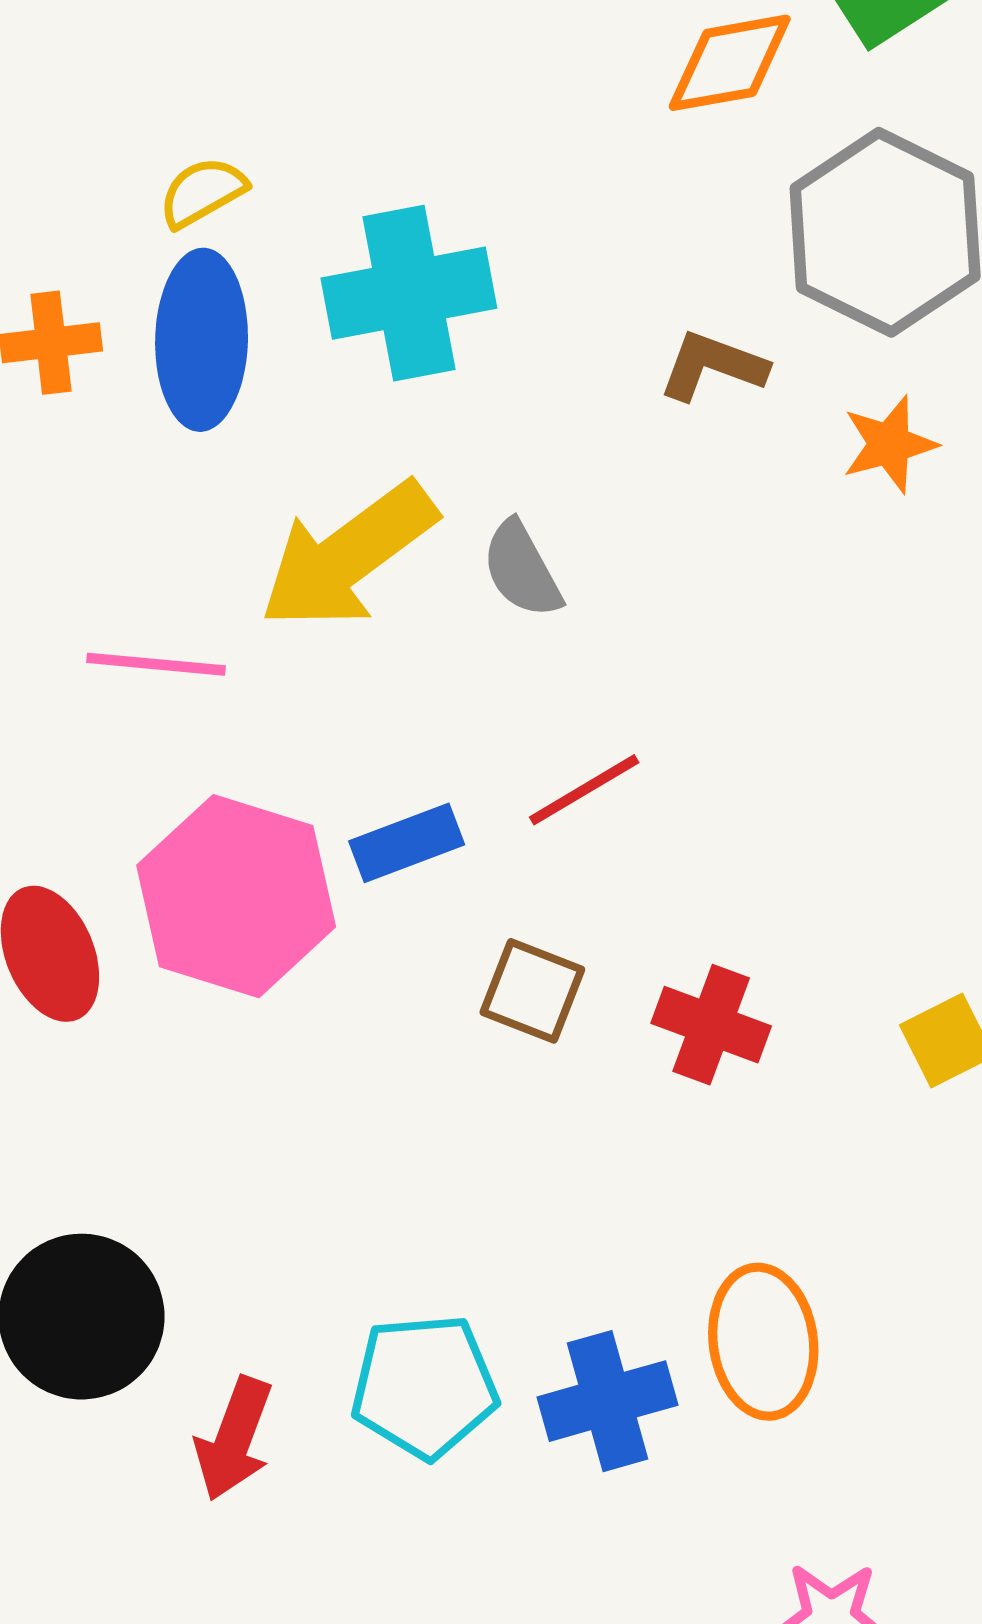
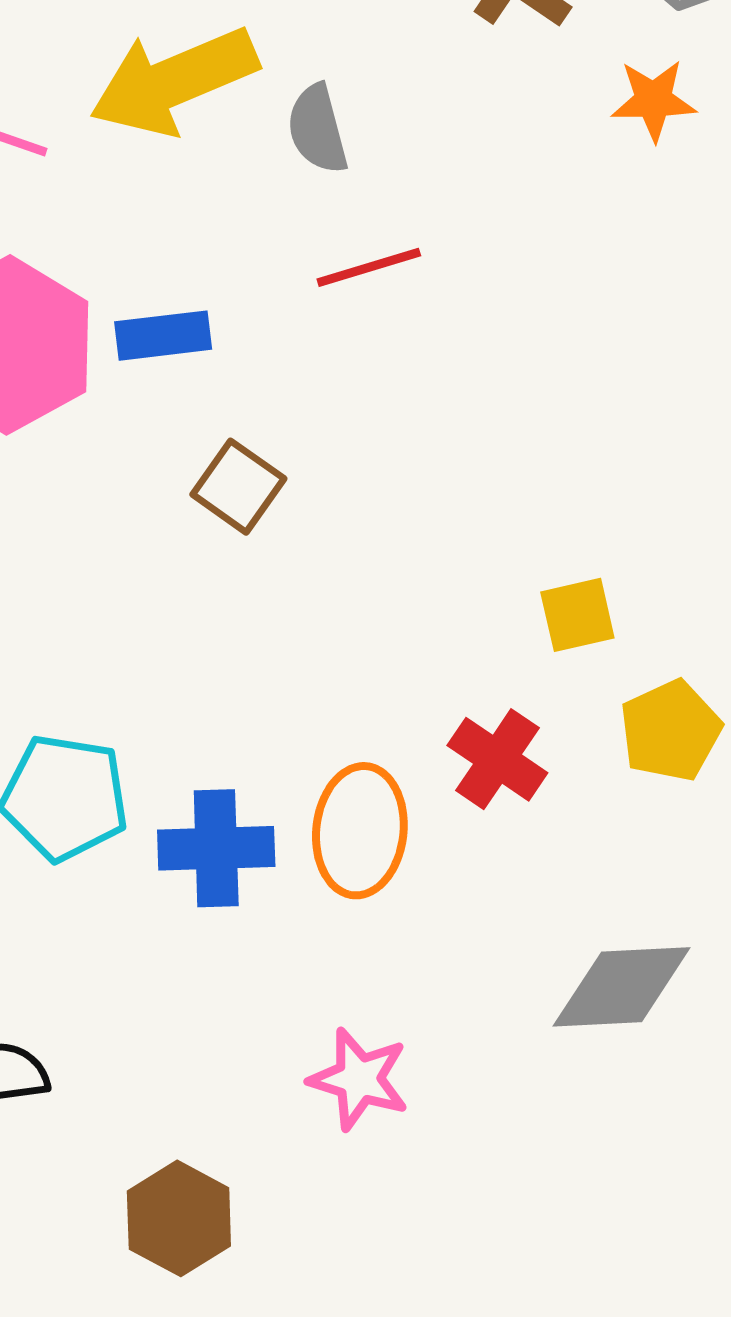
red line: (584, 790) -> (369, 267), moved
red cross: (711, 1025) -> (497, 759), moved

